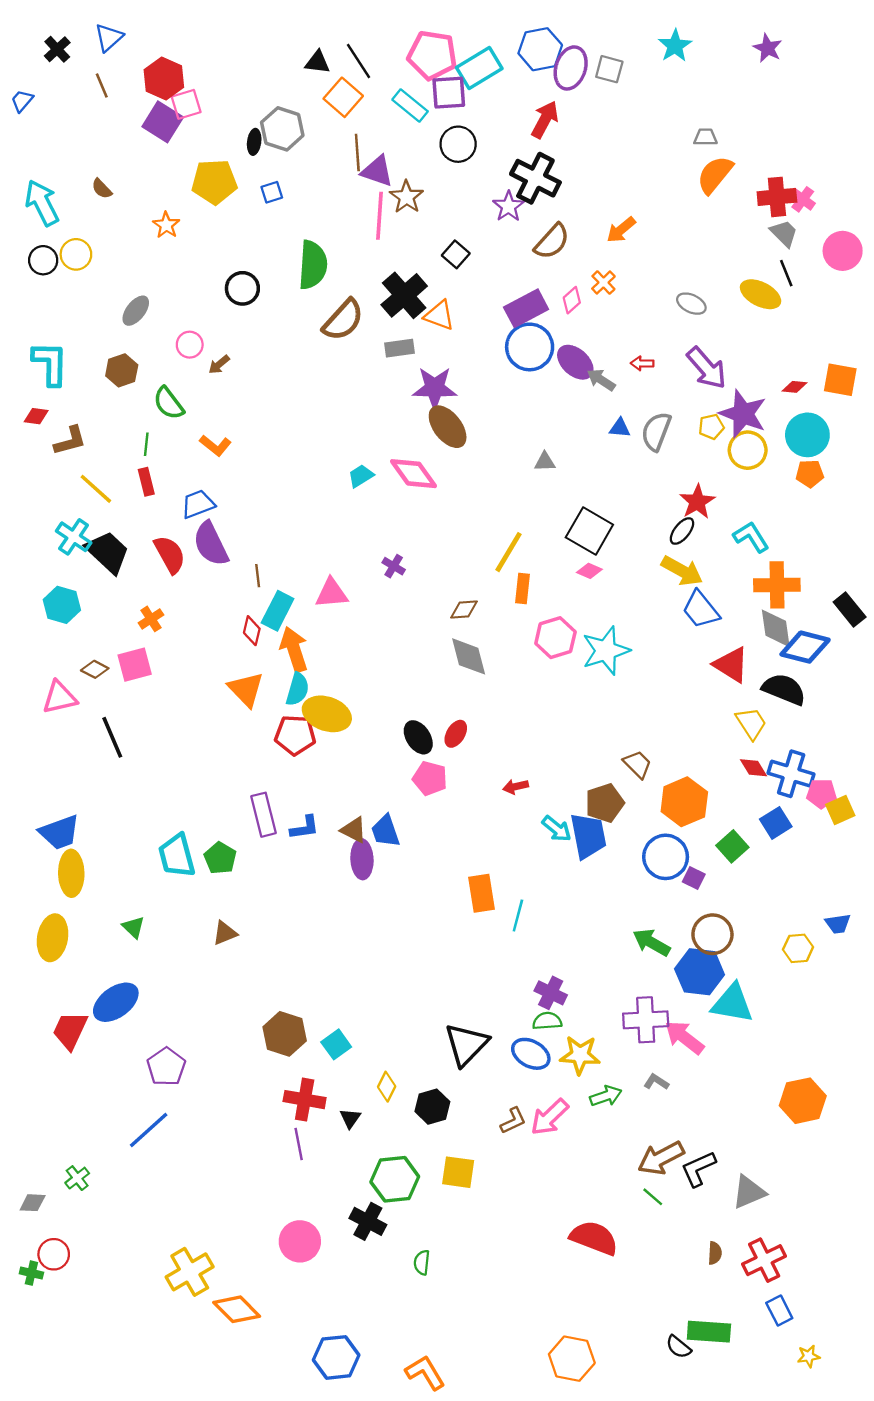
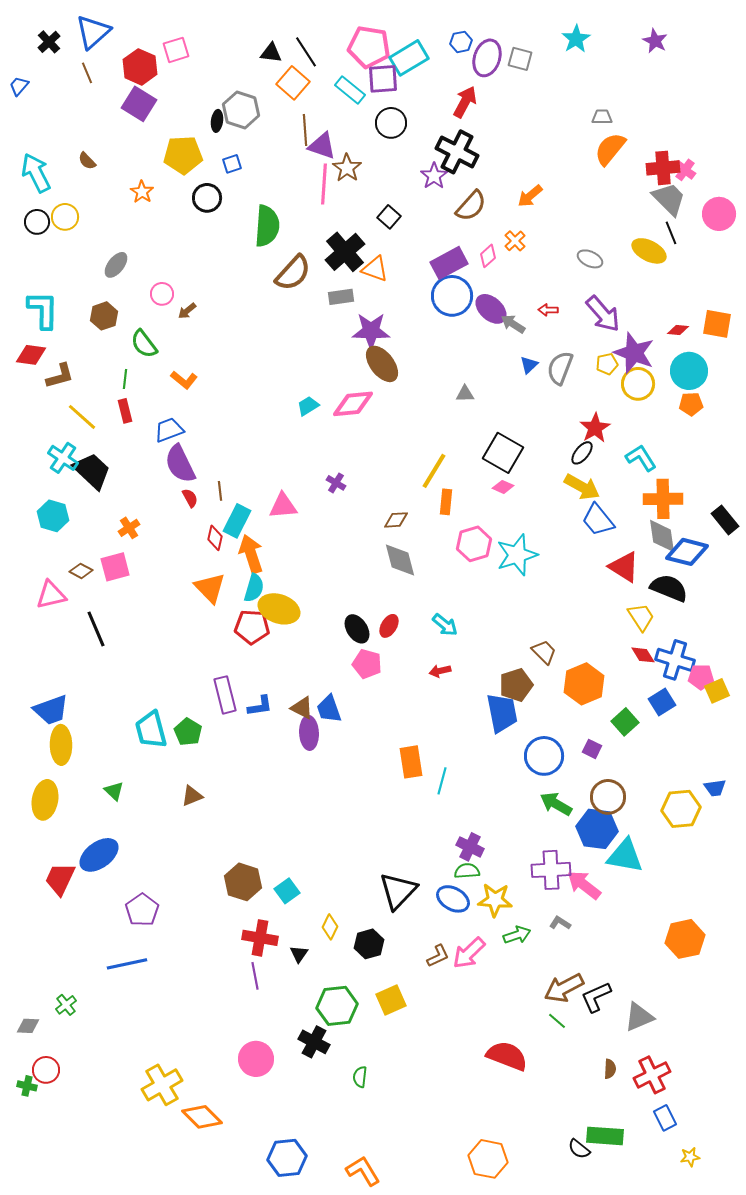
blue triangle: (109, 38) -> (93, 32), size x1.4
blue hexagon: (540, 49) -> (461, 42), size x0.6
pink square: (186, 104) -> (176, 50), moved
gray trapezoid: (784, 233) -> (669, 199), size x1.4
black circle: (242, 288) -> (207, 198), moved
red diamond: (36, 416) -> (31, 355), size x1.4
blue triangle: (620, 428) -> (529, 365), turned -48
pink diamond: (414, 474) -> (353, 404), turned -60
red semicircle: (170, 554) -> (190, 498), moved, size x0.6
cyan arrow: (557, 829) -> (445, 625), moved
blue circle: (666, 857) -> (544, 756), moved
yellow hexagon: (798, 948) -> (681, 809), size x1.5
blue line: (149, 1130) -> (127, 964), turned 30
yellow square: (458, 1172) -> (391, 1000), turned -32

